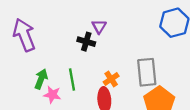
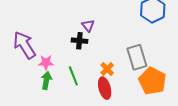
pink star: (52, 95) -> (46, 63), moved

